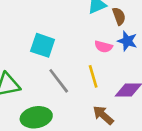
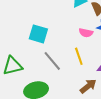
brown arrow: (103, 115) -> (88, 86), turned 102

